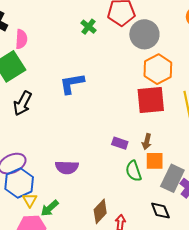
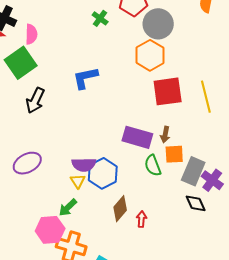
orange hexagon: (158, 69) -> (150, 55), moved
purple rectangle: (120, 143) -> (137, 137), size x1.8
blue hexagon: (19, 183) -> (103, 173), moved
yellow triangle: (30, 200) -> (78, 181), moved
black diamond: (160, 211) -> (196, 203), moved

